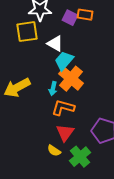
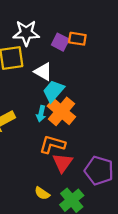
cyan arrow: (53, 89) -> (41, 114), moved
red triangle: (65, 133) -> (63, 163), moved

